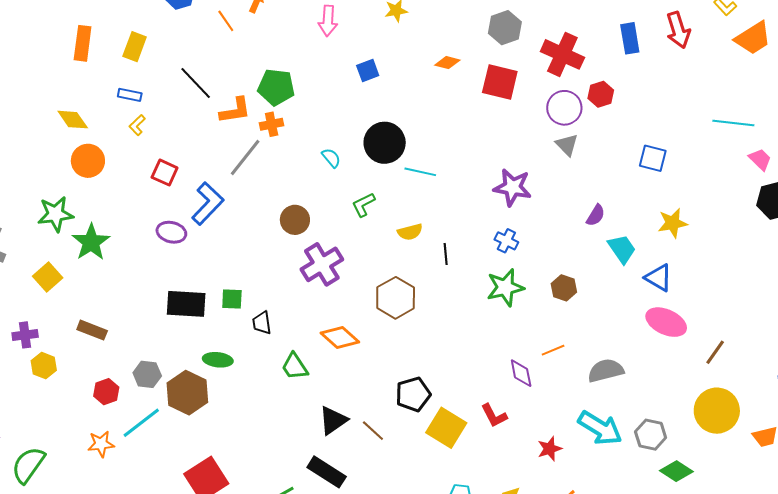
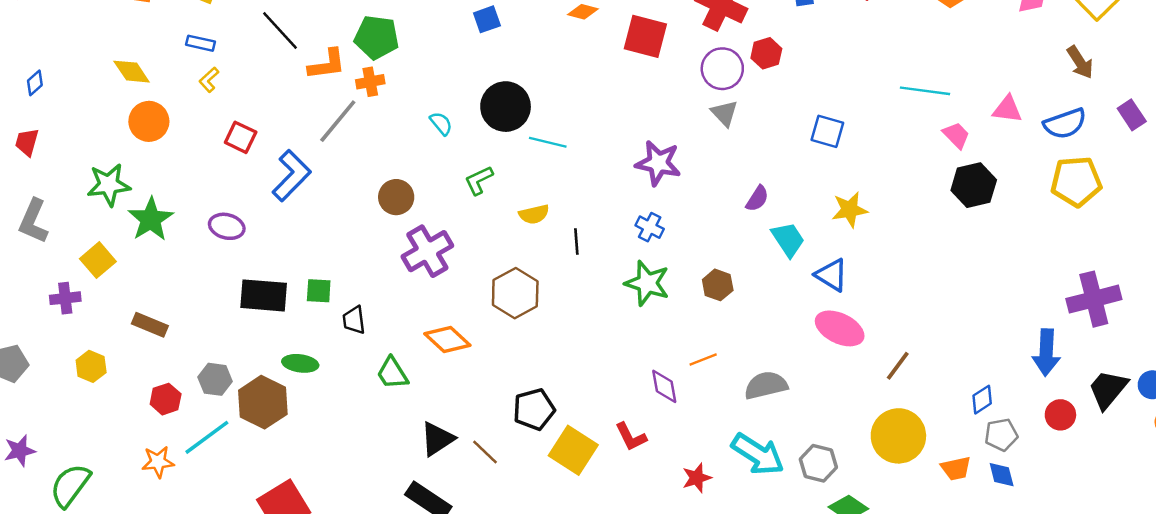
purple ellipse: (171, 232) -> (227, 226), moved
green star: (505, 287) -> (647, 283), turned 30
purple cross: (25, 335) -> (65, 298), moved

